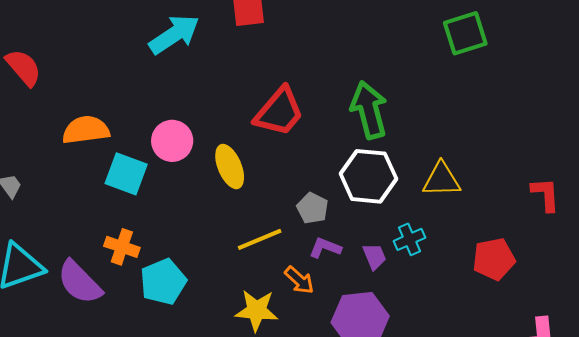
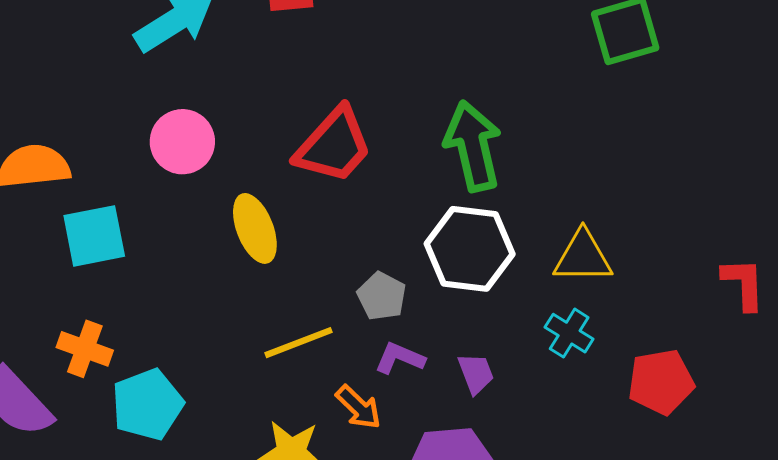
pink circle: (172, 141) -> (182, 142), moved
cyan square: (126, 174) -> (94, 236), turned -33
cyan cross: (410, 239) -> (569, 333), moved, turned -36

